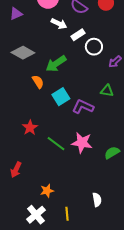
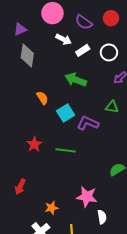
white circle: (94, 47) -> (109, 52), moved
gray diamond: (23, 53) -> (27, 55), moved, turned 70
green arrow: (56, 64) -> (76, 80), moved, turned 55
pink star: (82, 143) -> (87, 197), moved
green line: (56, 144) -> (66, 150), moved, turned -30

